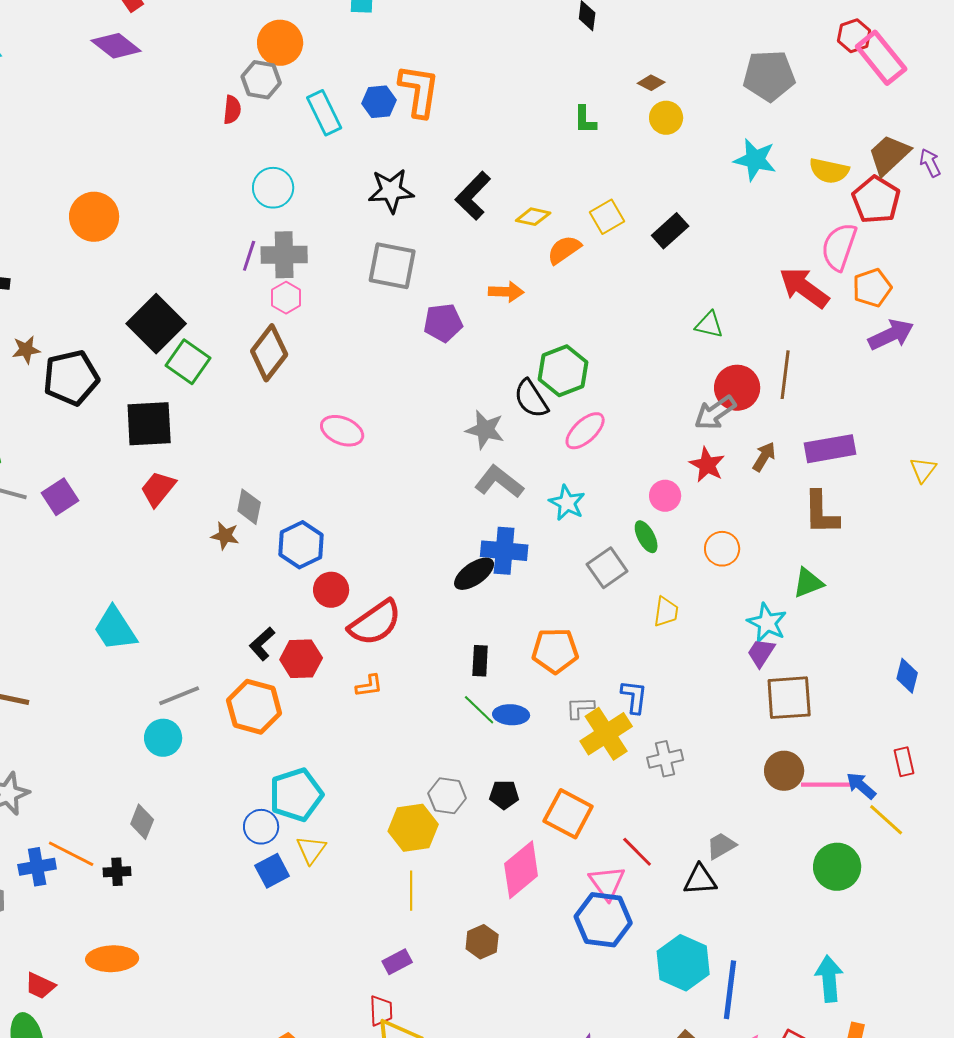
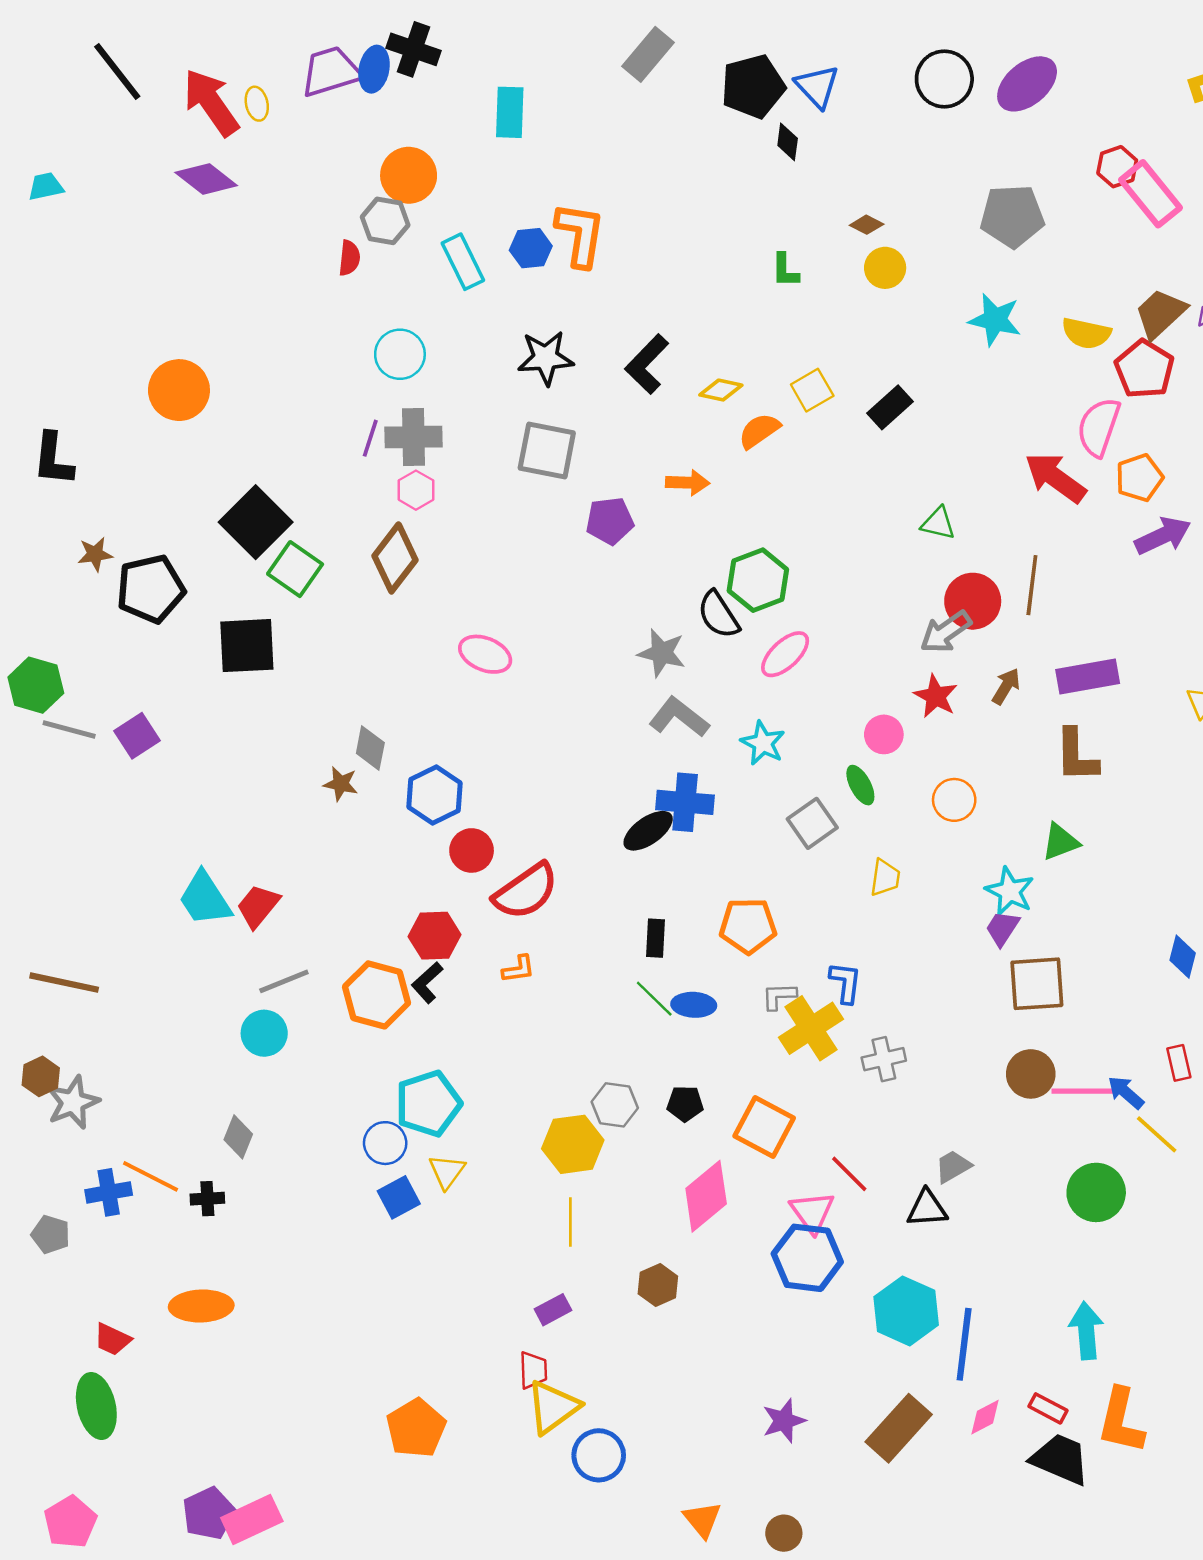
red trapezoid: (158, 489) -> (258, 906), moved
black L-shape: (262, 644) -> (427, 983), moved

